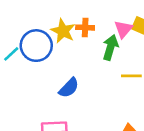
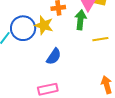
yellow star: (63, 31) -> (44, 25), moved

